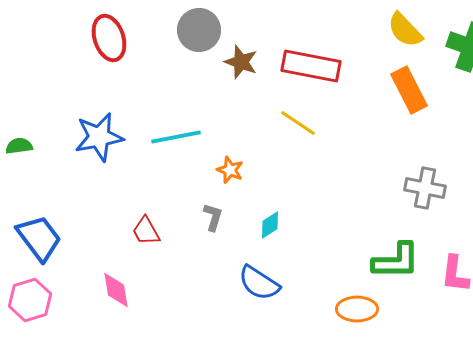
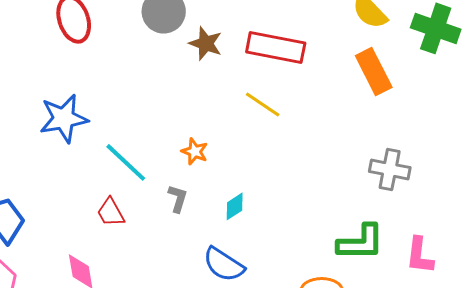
cyan line: (176, 137) -> (126, 162), moved, turned 54

